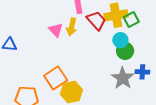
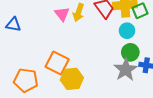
green circle: (125, 51) -> (130, 52), moved
orange square: (56, 78) -> (57, 63), turned -35

